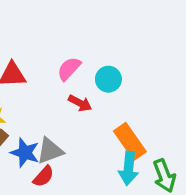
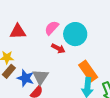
cyan circle: (108, 79) -> (75, 34), size x1.5
gray triangle: (50, 151) -> (40, 77), turned -36

